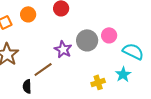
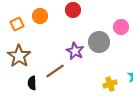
pink circle: (109, 35) -> (121, 27), moved
black semicircle: (27, 86) -> (32, 83), moved

